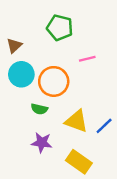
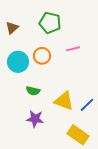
brown triangle: (14, 46) -> (12, 28), moved
orange circle: (54, 81) -> (42, 56), moved, size x0.7
yellow rectangle: (79, 162) -> (78, 135), moved

